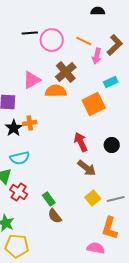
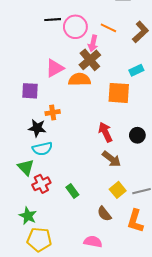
pink arrow: (97, 56) -> (93, 43), moved
orange square: (94, 104) -> (119, 93), turned 30
black star: (14, 128) -> (37, 128), moved, turned -30
red cross: (19, 192) -> (41, 184), turned 30
brown semicircle: (55, 216) -> (104, 214), moved
pink semicircle: (96, 248) -> (93, 242), moved

